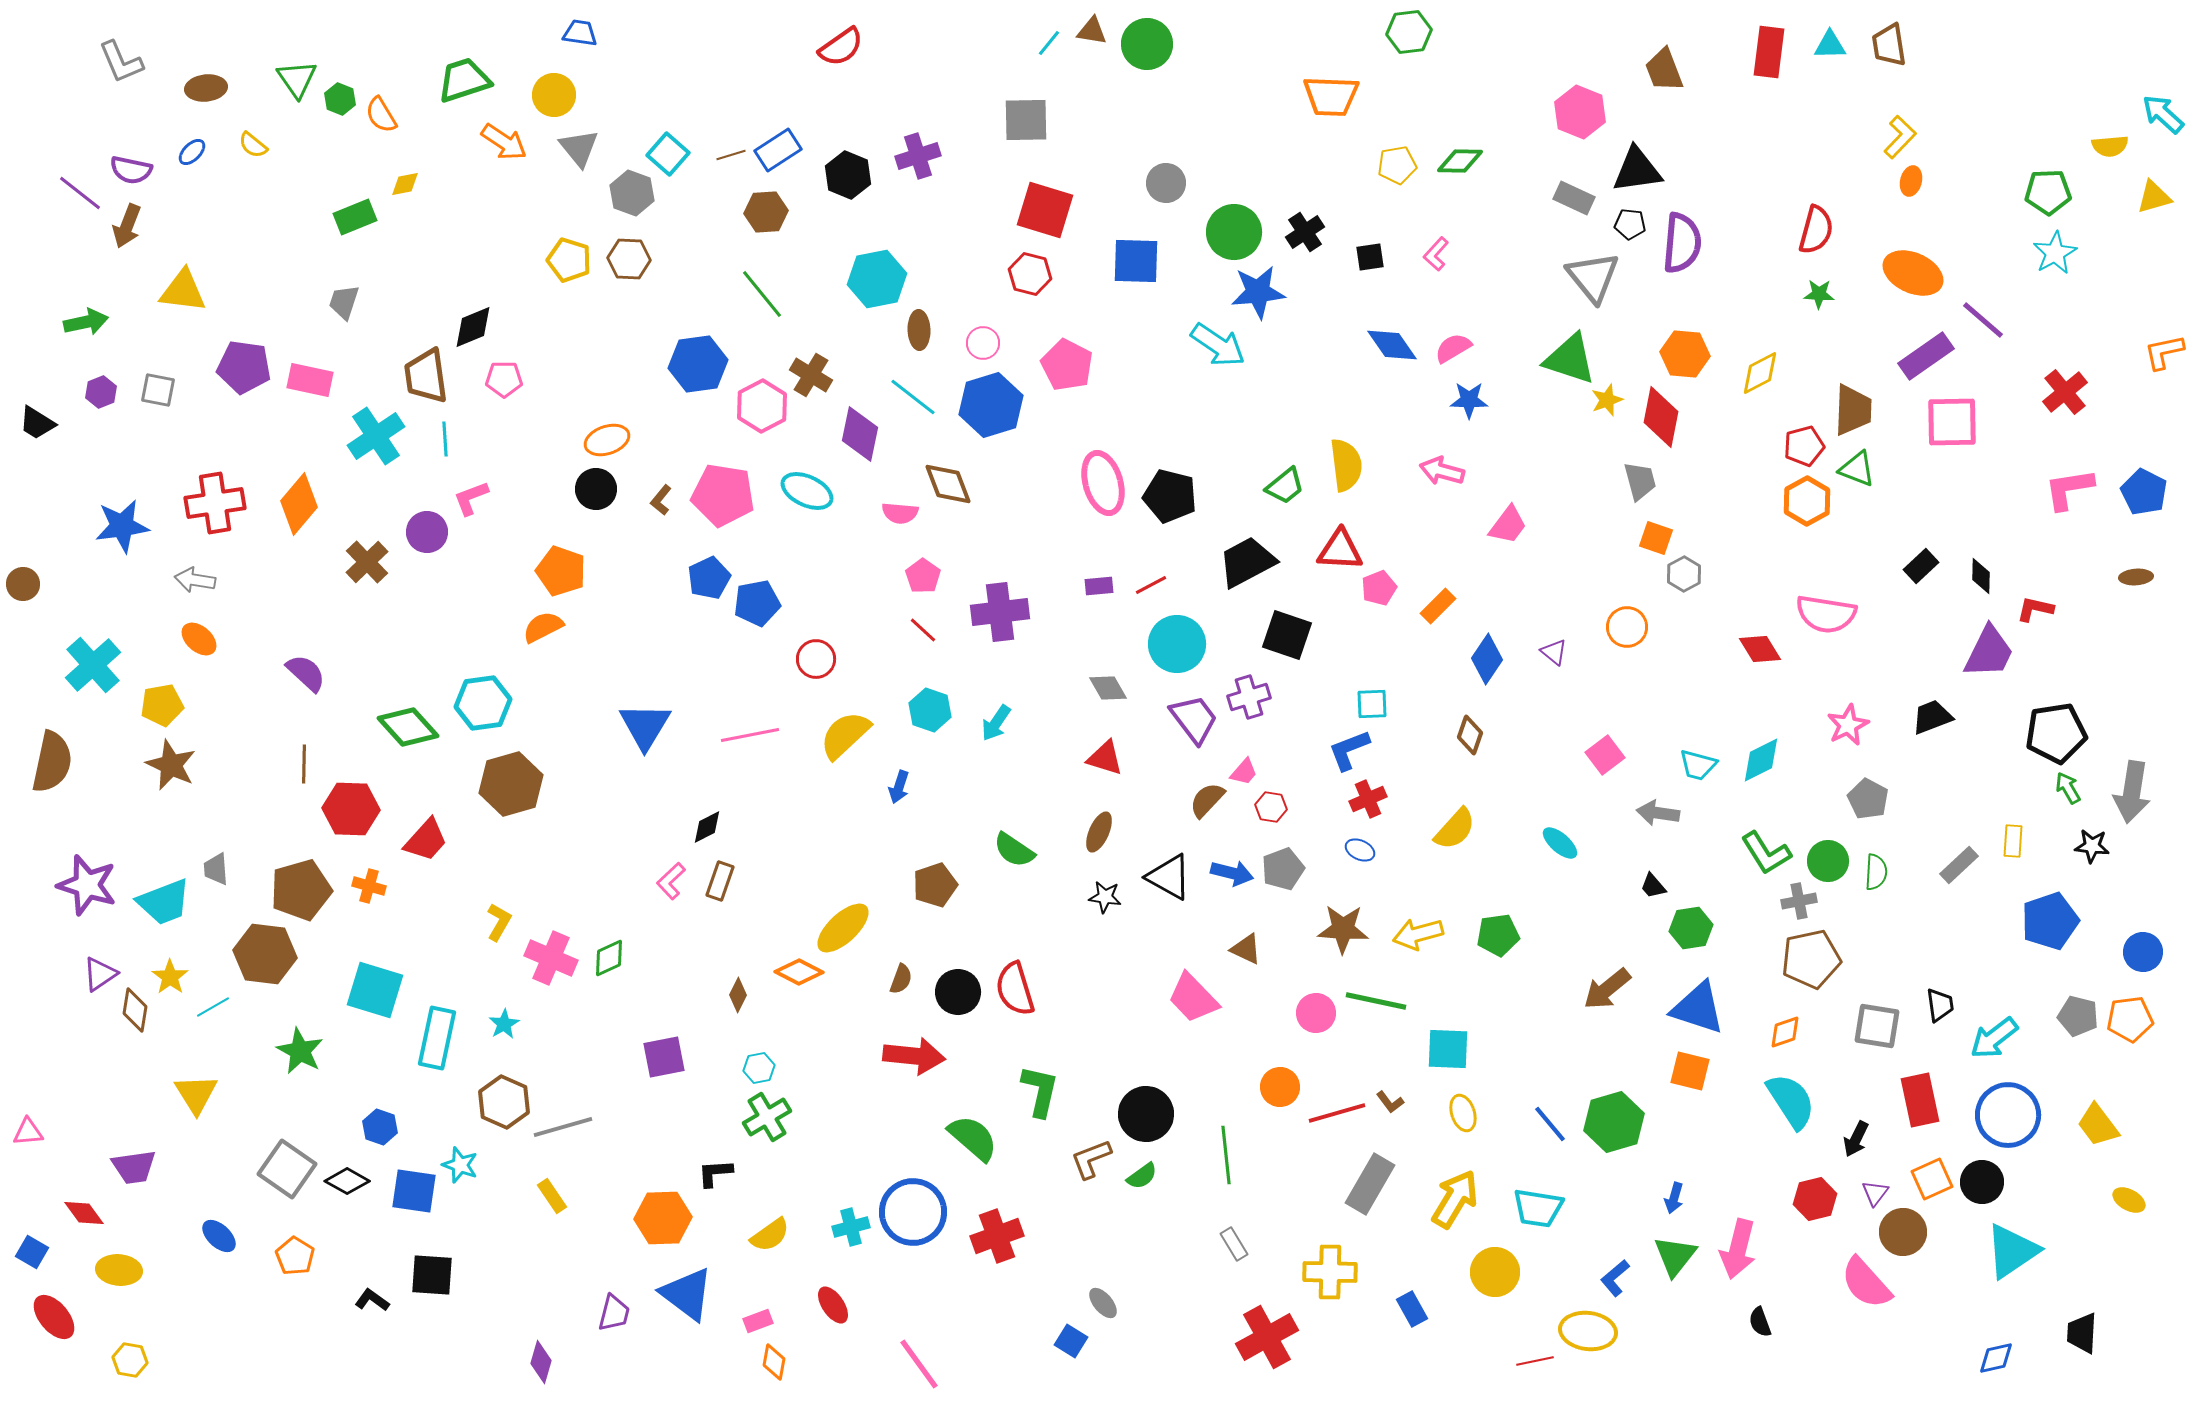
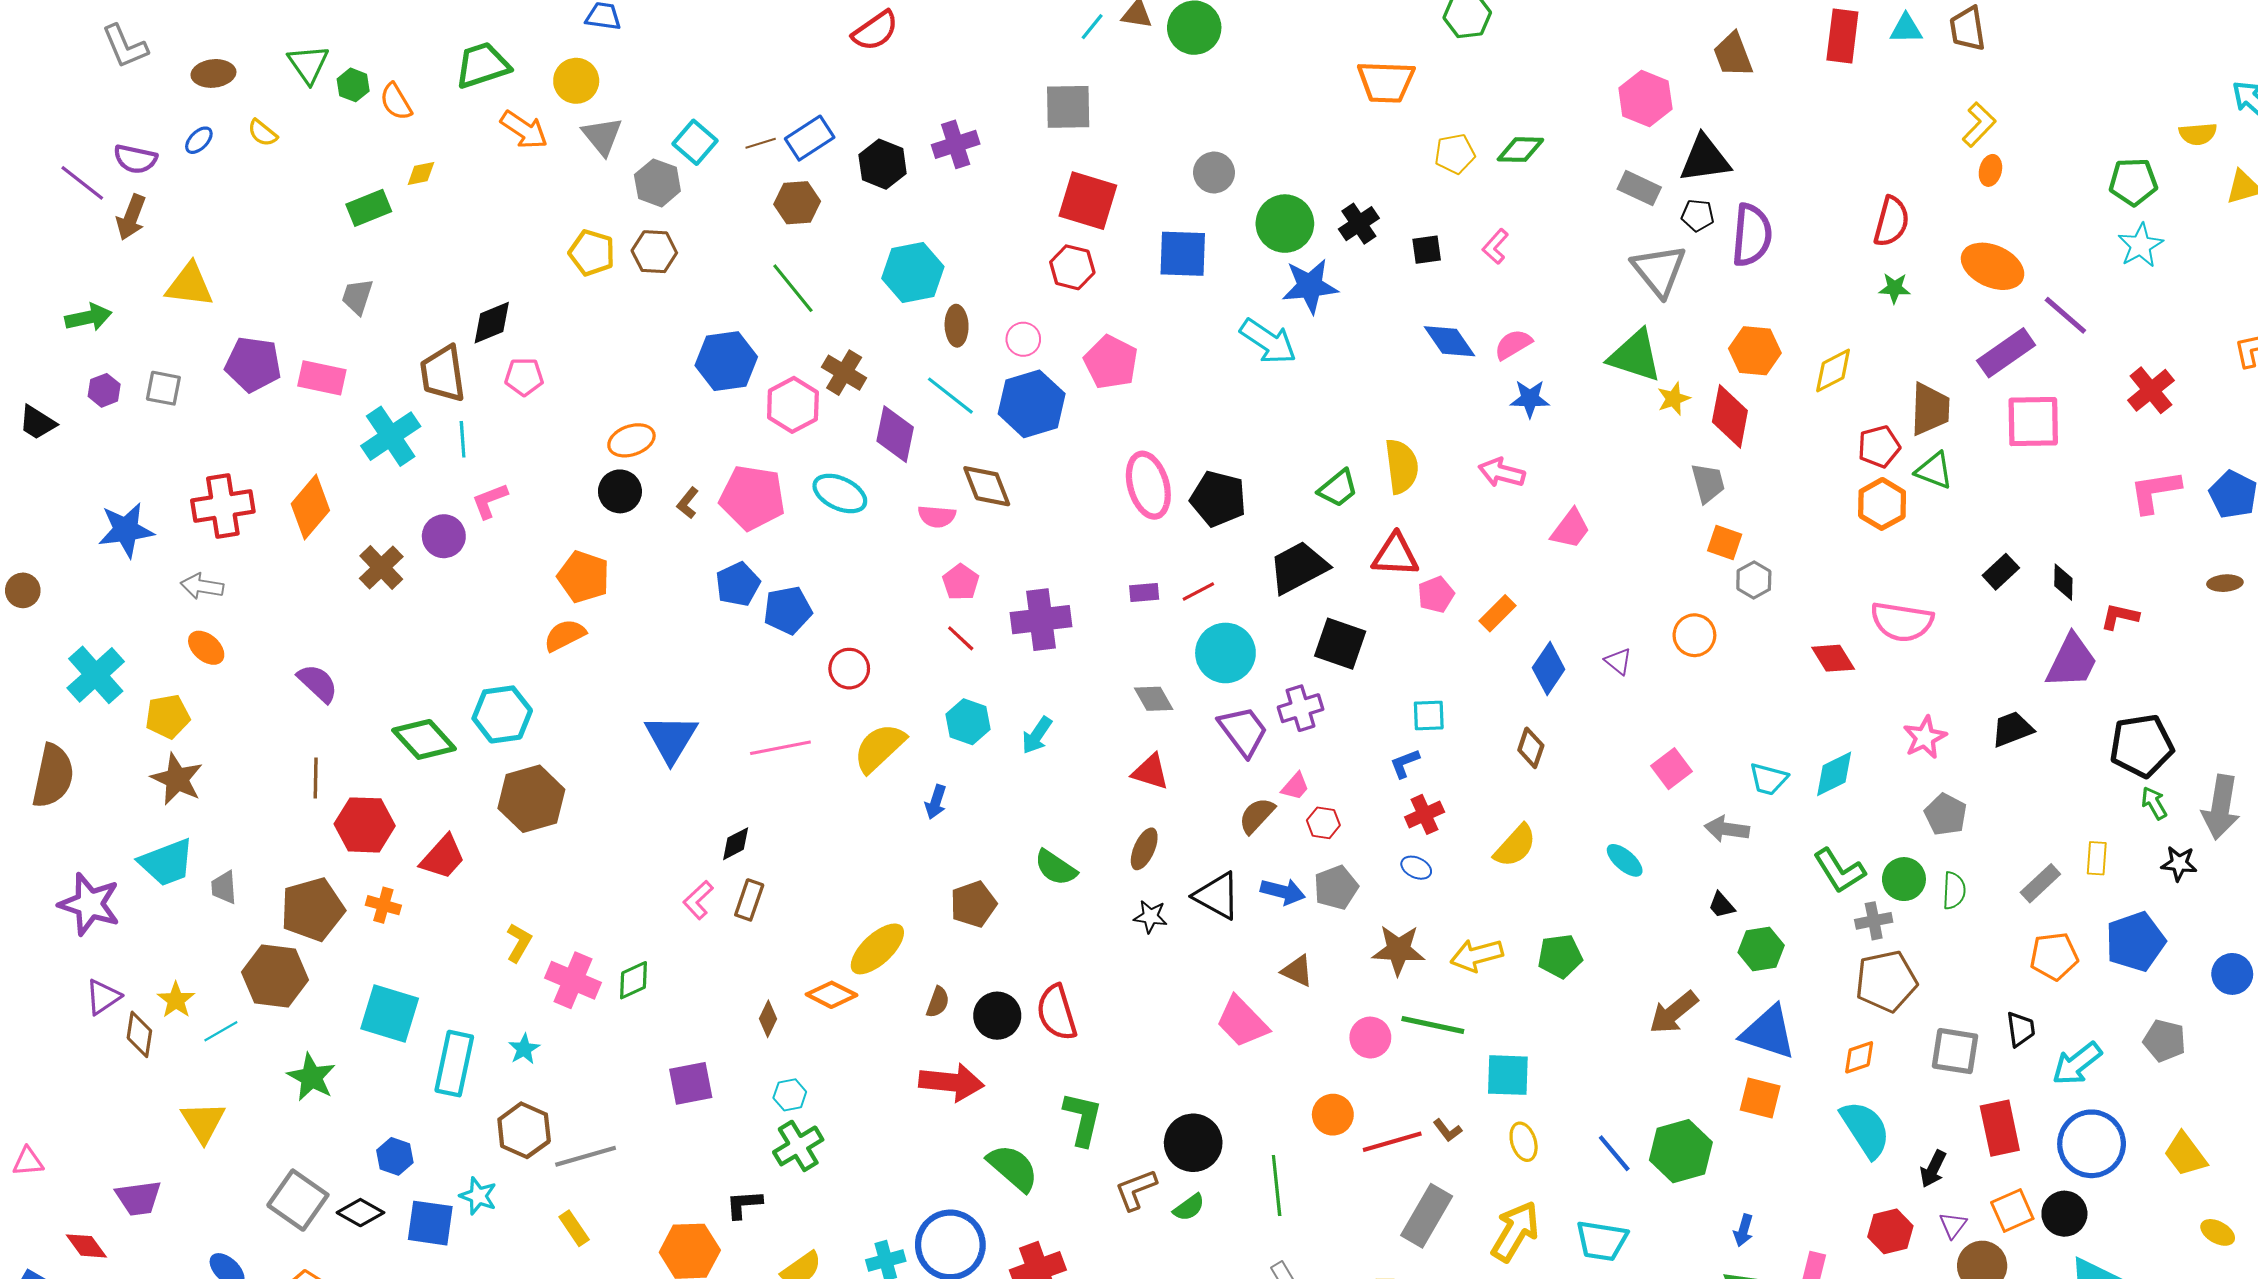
blue L-shape: (1349, 750) -> (1405, 763), size x0.7
cyan trapezoid: (164, 902) -> (167, 862), moved
orange pentagon: (2130, 1019) -> (2054, 956), moved

